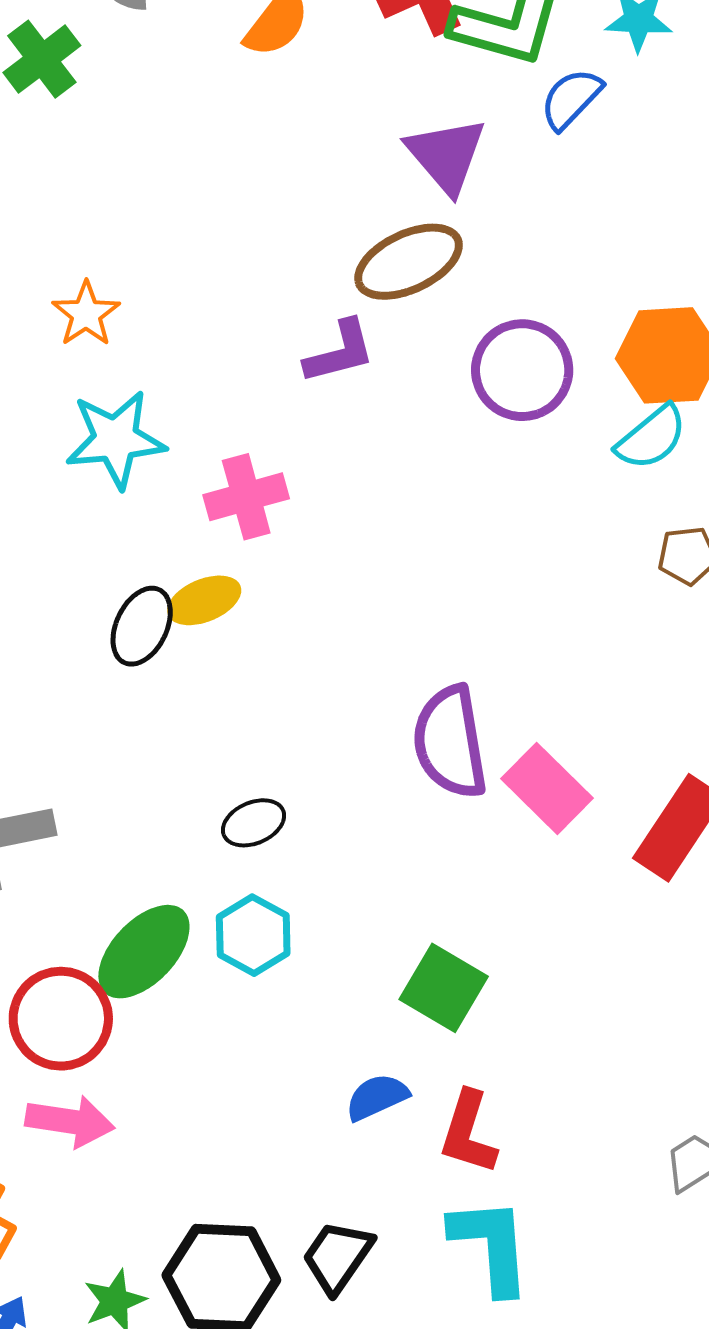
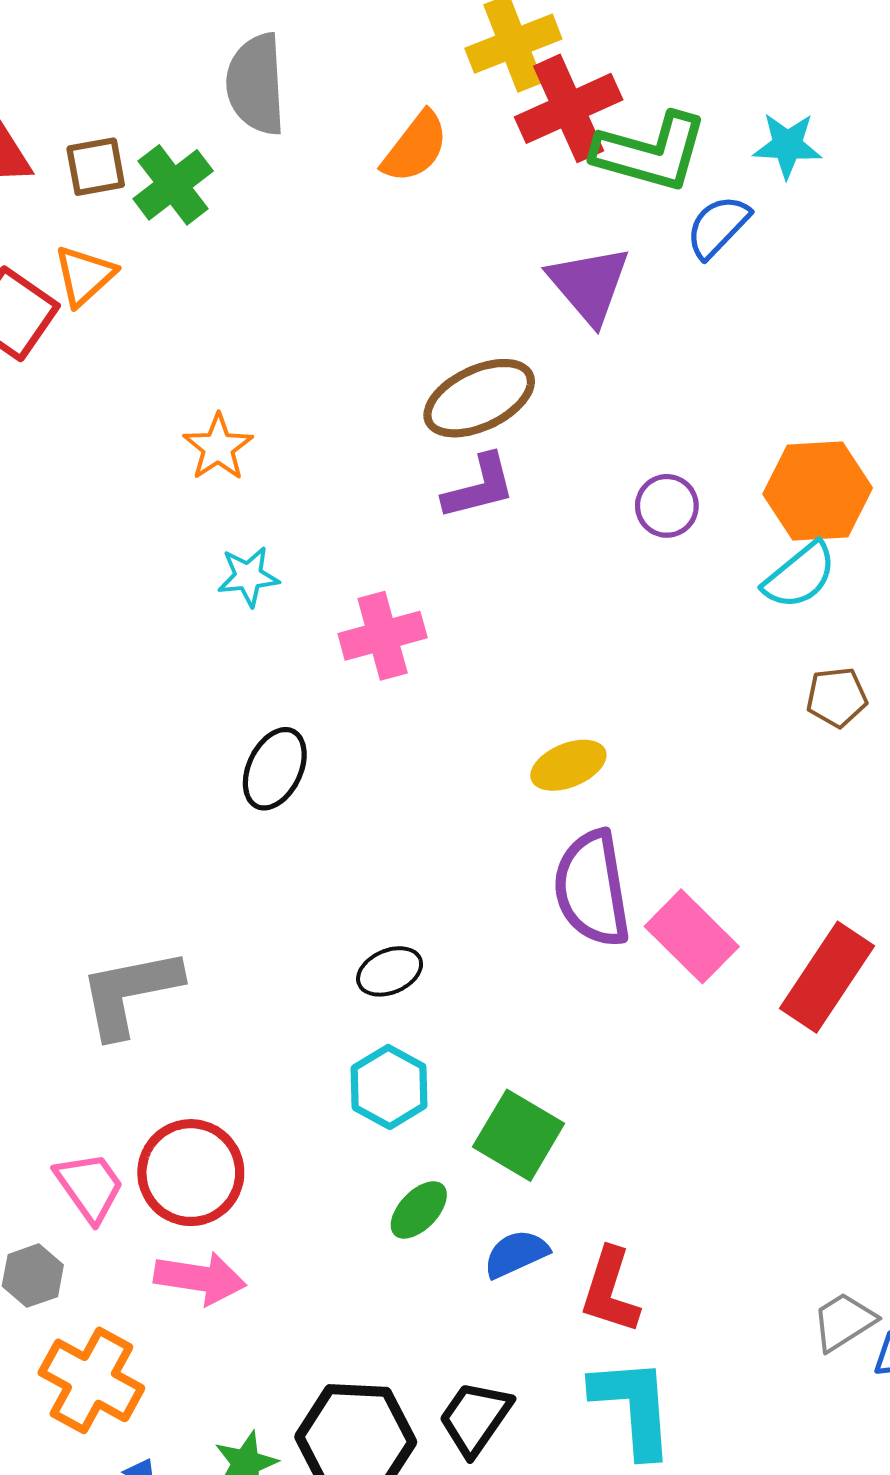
brown ellipse: (409, 262) -> (479, 398), moved
purple circle: (522, 370) -> (667, 506), size x0.6
cyan star: (116, 439) -> (248, 576), size x0.6
yellow ellipse: (204, 600) -> (568, 765), moved
green ellipse: (144, 952) -> (419, 1210), moved, size x0.6
green square: (444, 988) -> (519, 1135), moved

